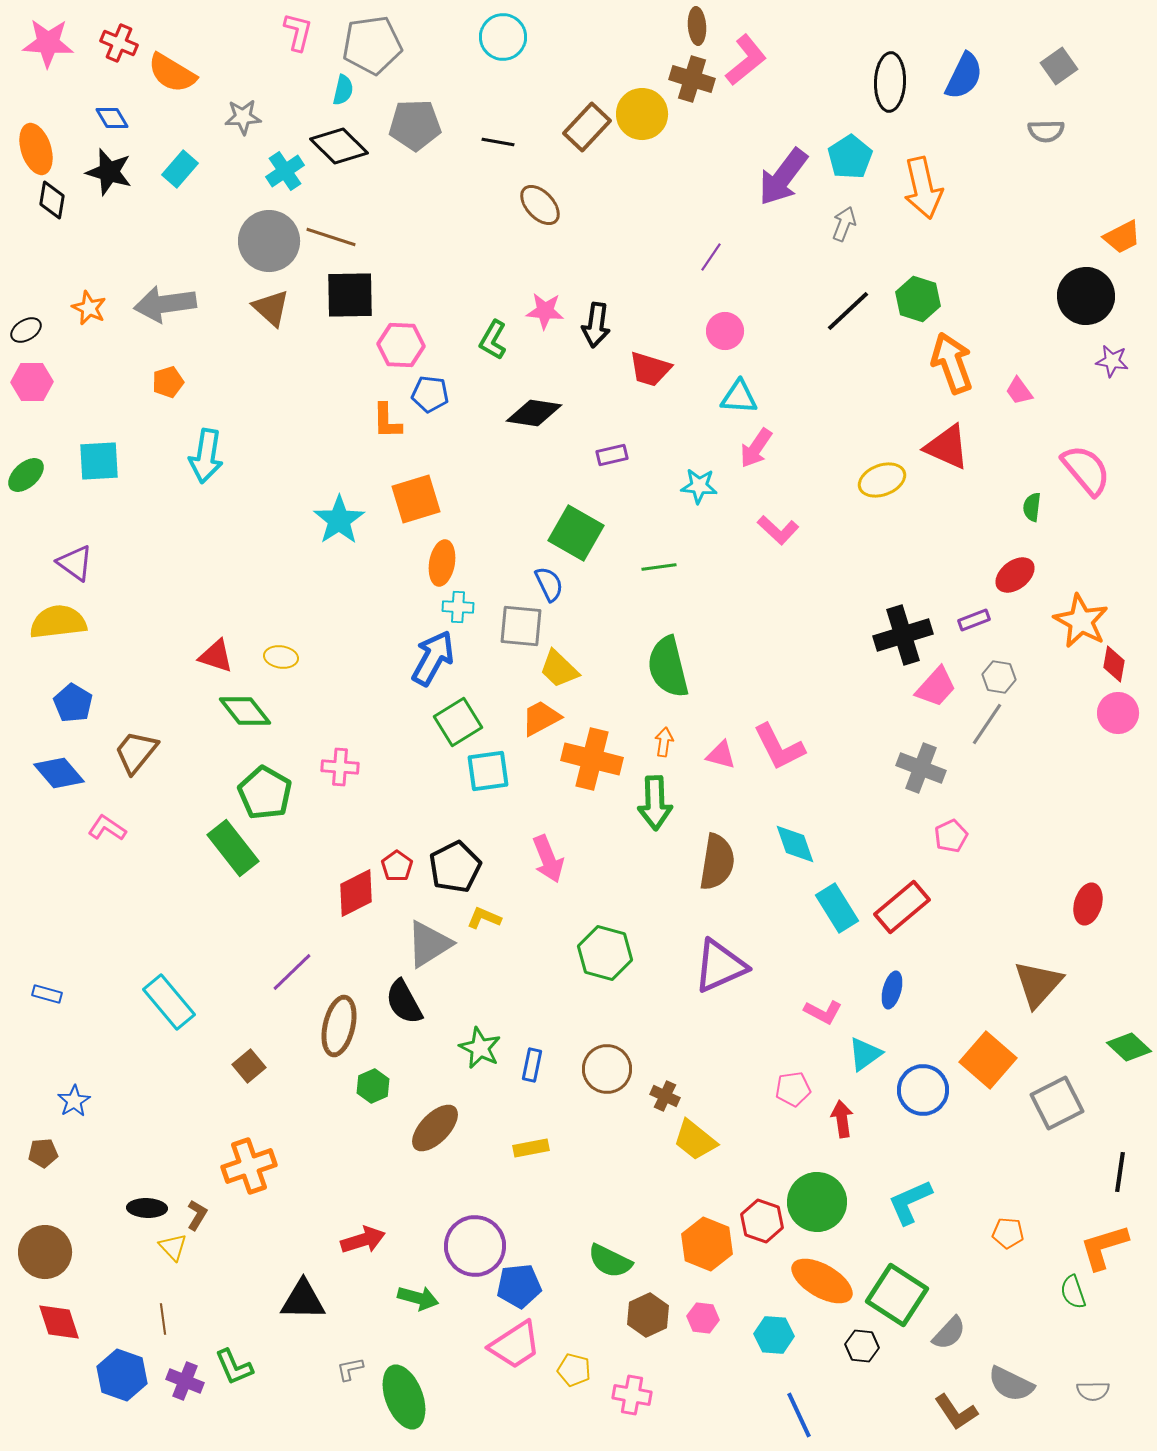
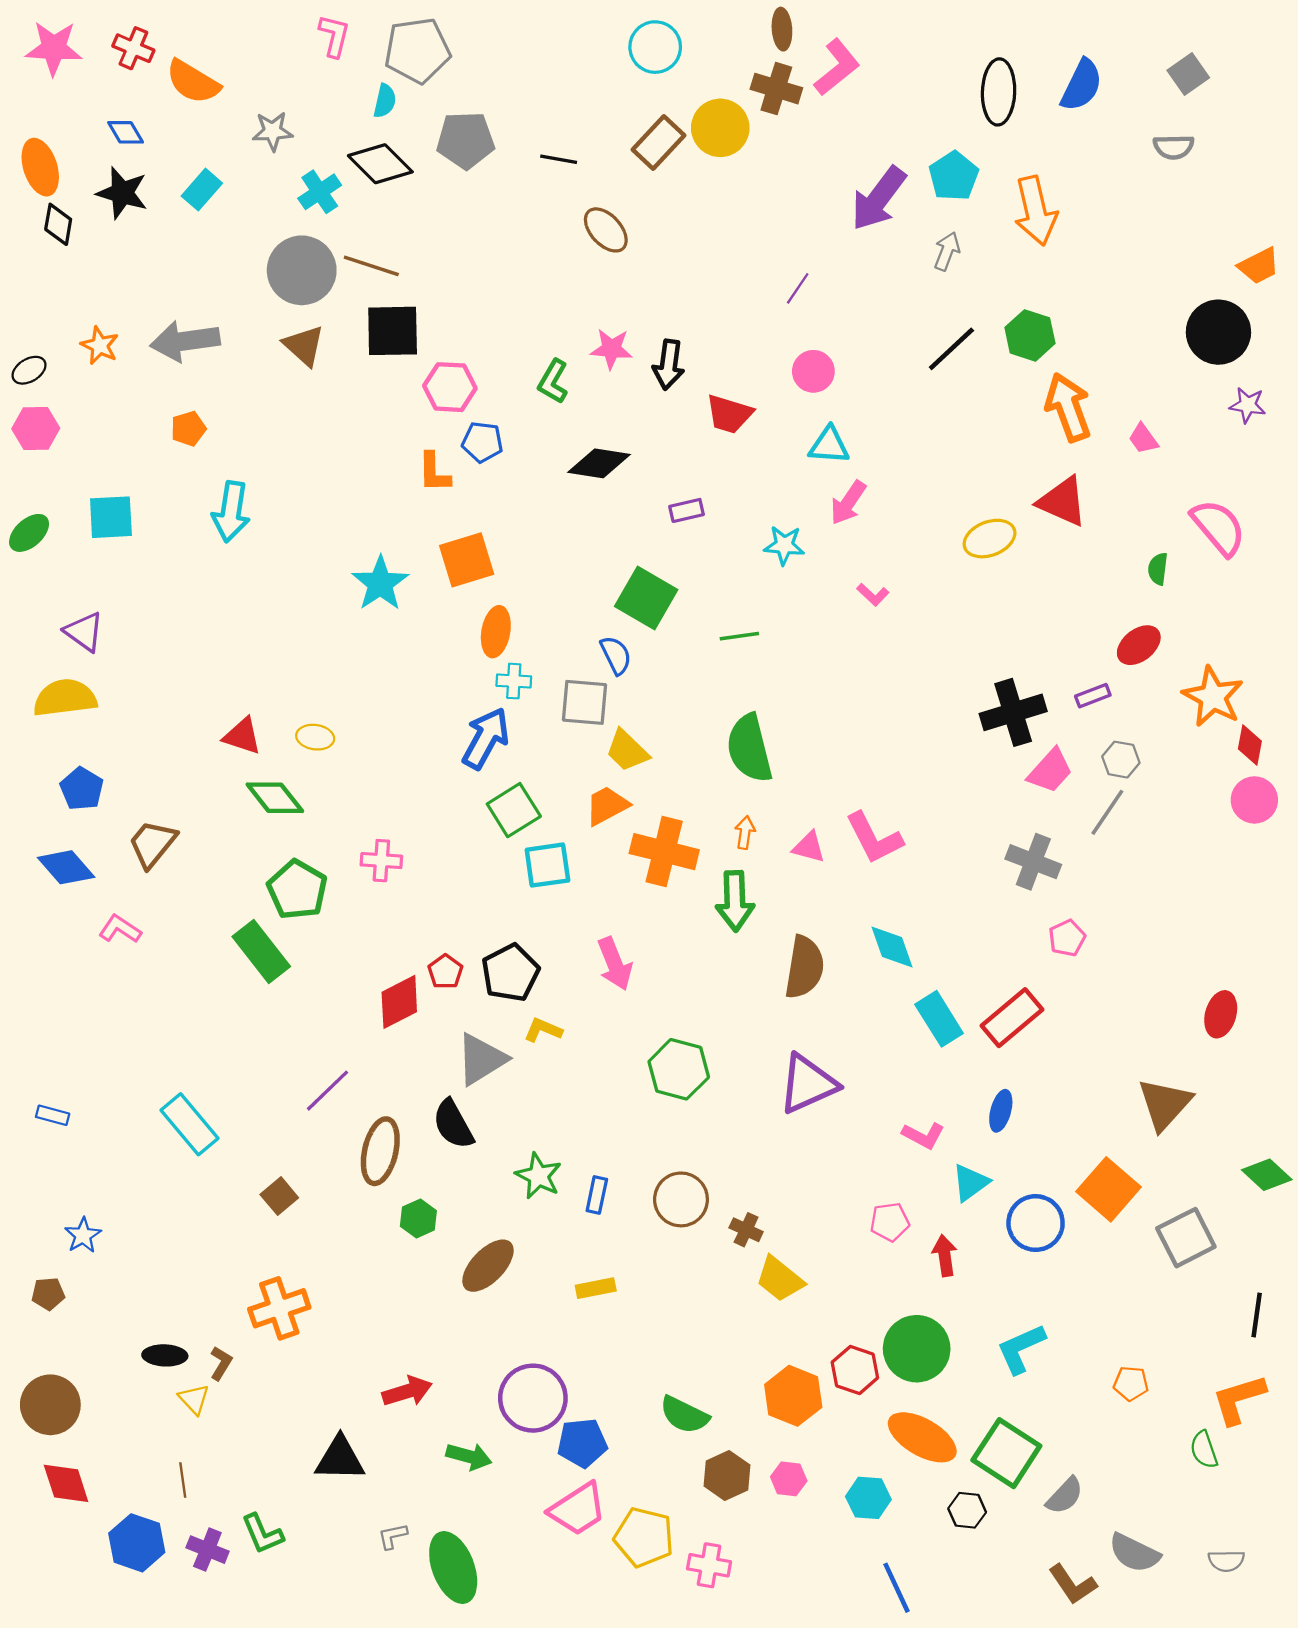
cyan circle: (503, 37) -> (655, 47), moved
pink L-shape: (778, 530) -> (873, 595), size x0.7
yellow pentagon: (574, 1370) -> (644, 1537), size x1.6

